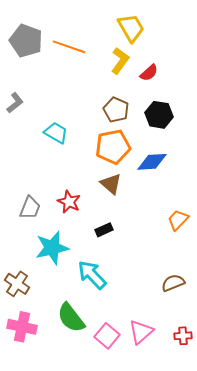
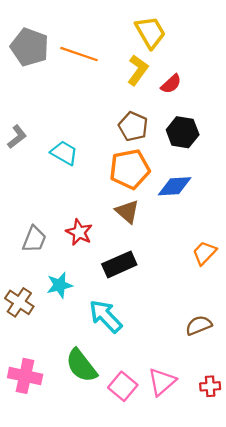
gray L-shape: (15, 103) -> (17, 137), moved
black rectangle: (104, 230) -> (119, 264), size x1.6
cyan star: (52, 248) -> (60, 285), size x0.7
brown cross: (17, 284) -> (19, 302), moved

